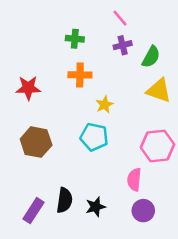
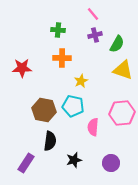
brown hexagon: (36, 142) -> (44, 110), moved
pink semicircle: (134, 180) -> (93, 127), moved
black semicircle: (64, 200) -> (50, 141), moved

